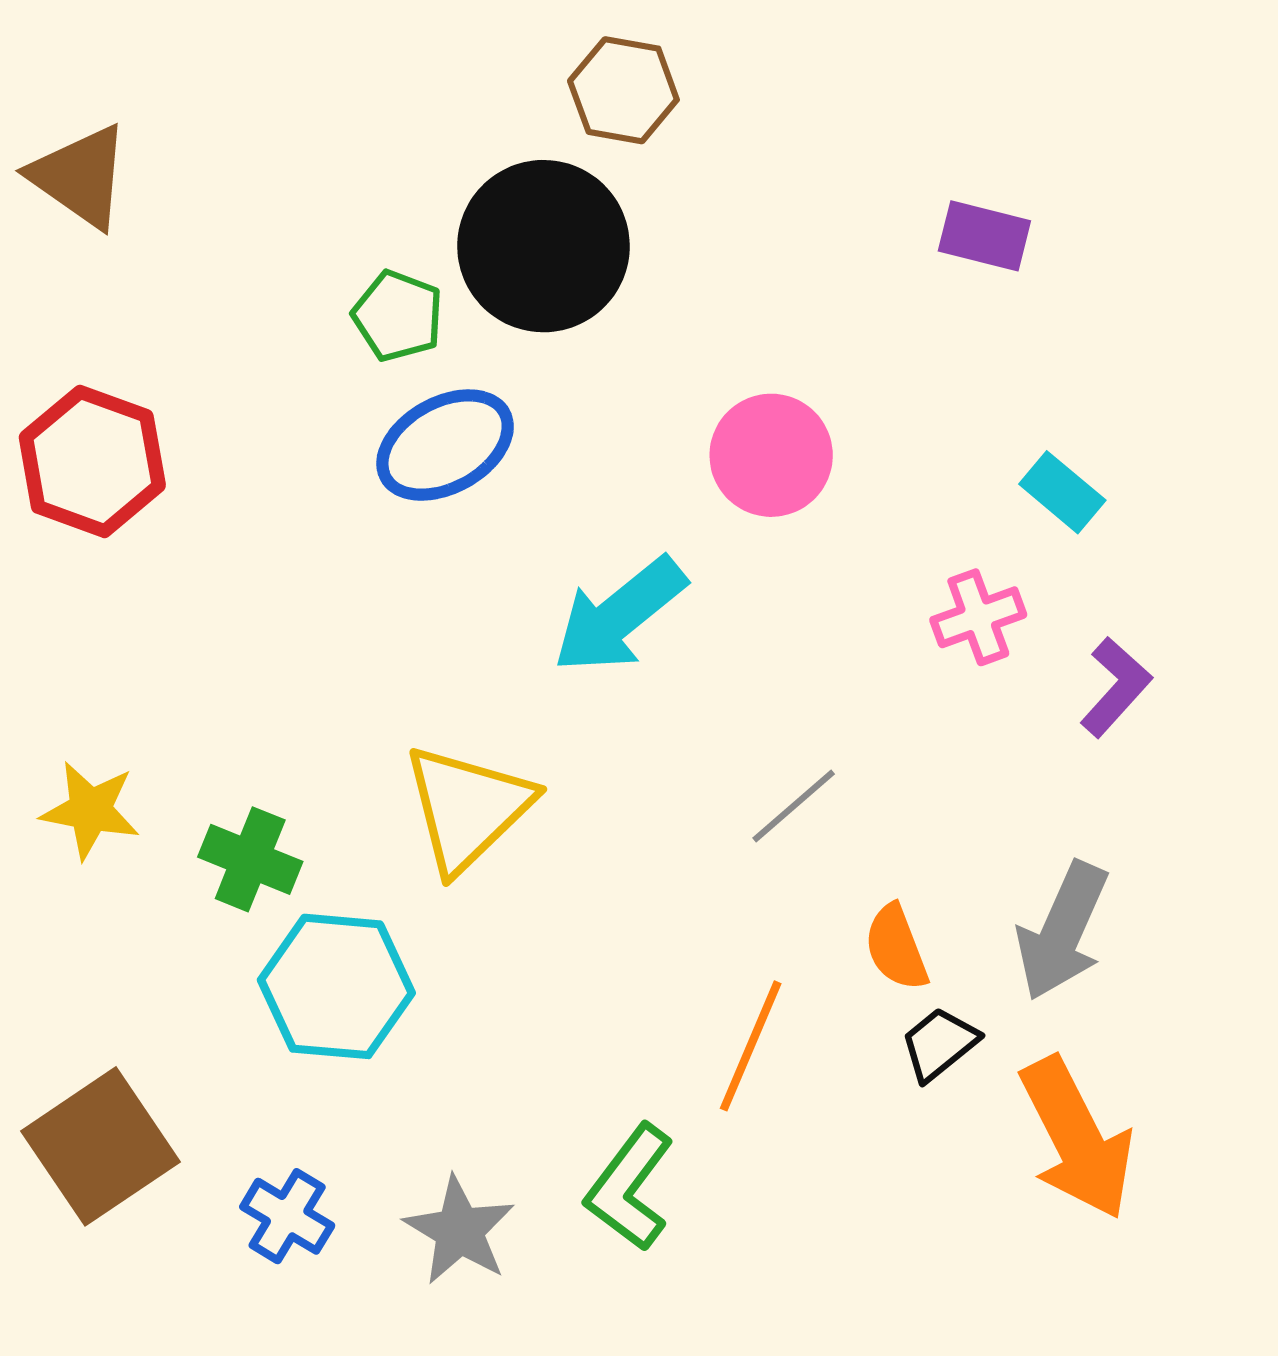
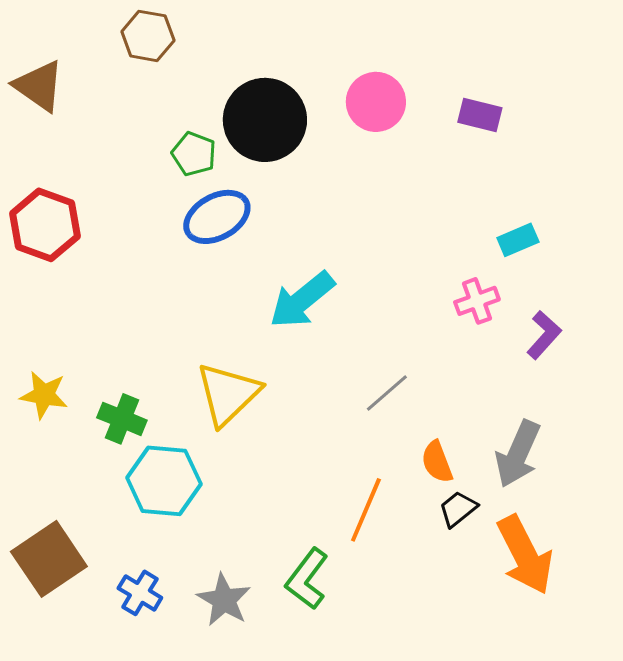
brown hexagon: (623, 90) -> (148, 36), moved
pink circle: (771, 455) -> (376, 102), moved
cyan rectangle: (1062, 492) -> (518, 240), turned -63

